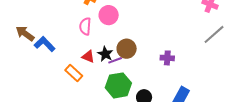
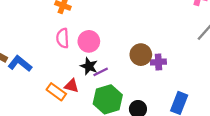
pink circle: (109, 15) -> (89, 41), moved
brown circle: (127, 49) -> (141, 55), moved
red triangle: (88, 56) -> (72, 86), moved

